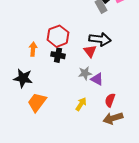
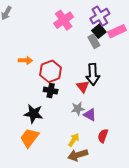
black arrow: (100, 39) -> (93, 74), turned 80
orange arrow: (33, 49) -> (25, 60), moved, turned 88
black star: (23, 78) -> (33, 114), moved
brown arrow: (113, 118) -> (78, 155), moved

